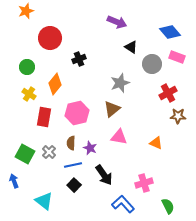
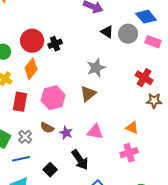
red circle: (50, 38) -> (32, 41), moved
gray circle: (152, 64) -> (128, 34), moved
red cross: (168, 93) -> (144, 78), turned -30
pink triangle: (119, 137) -> (95, 132), moved
brown semicircle: (71, 143) -> (47, 128), turned -64
blue line: (73, 165) -> (21, 159), moved
pink cross: (144, 183) -> (129, 153), moved

